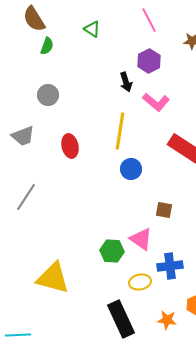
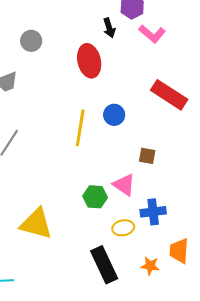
pink L-shape: (156, 102) -> (152, 34), moved
yellow line: (120, 131) -> (80, 128), moved
red ellipse: (70, 146) -> (89, 61), moved, size x1.4

